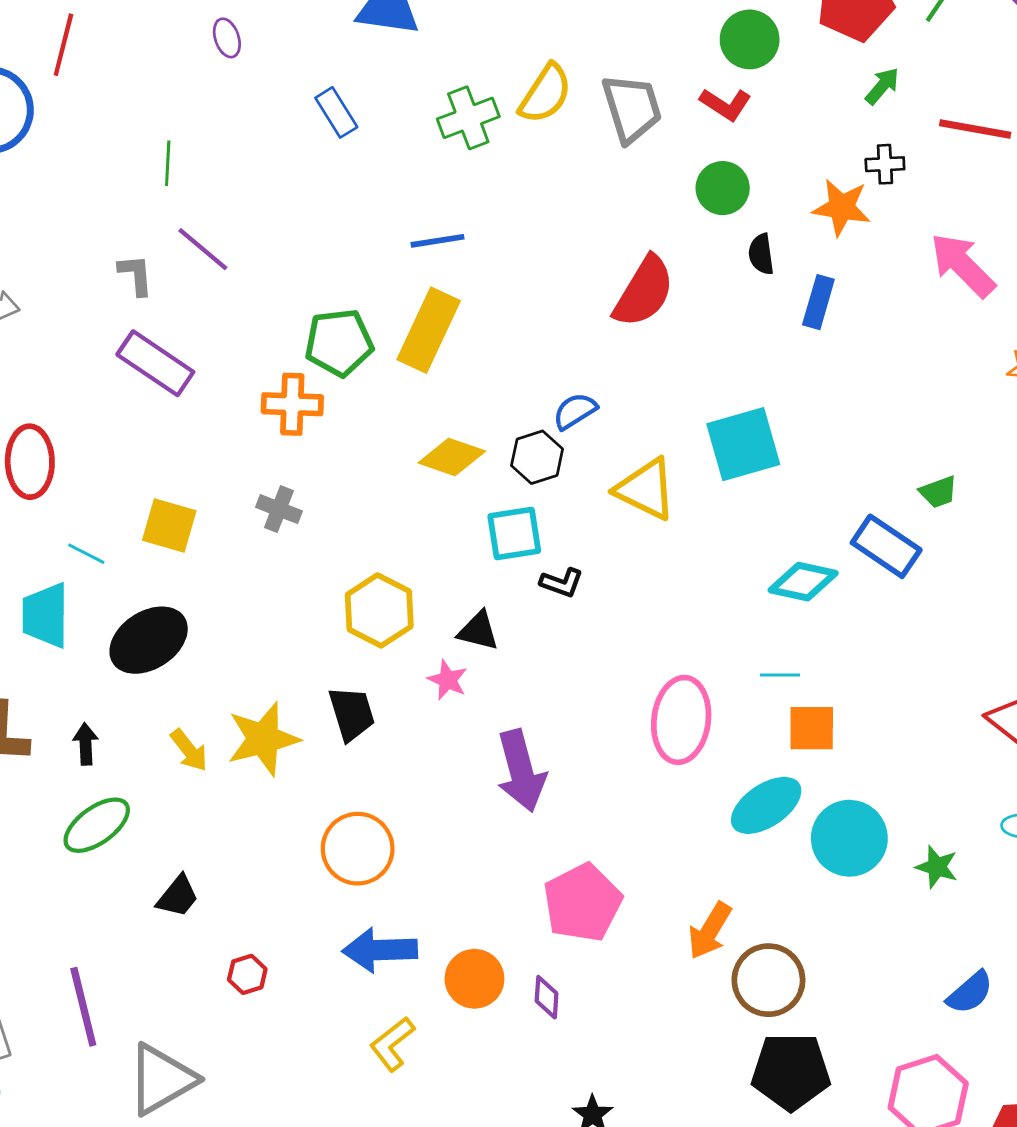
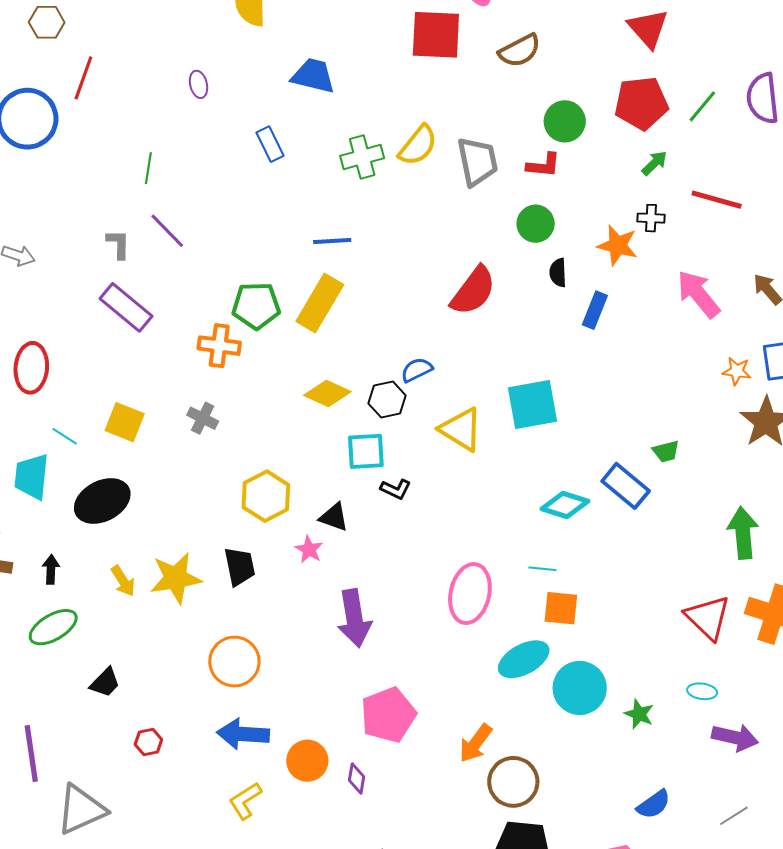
red L-shape: (726, 104) -> (543, 165), turned -33

